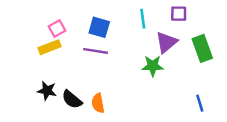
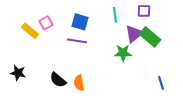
yellow rectangle: (50, 47) -> (30, 31), moved, turned 60
green rectangle: (202, 48) -> (150, 37), moved, turned -30
black star: (47, 91) -> (18, 73), moved

